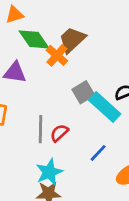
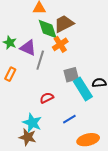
brown trapezoid: (72, 40) -> (64, 24), moved
gray line: (41, 129) -> (40, 60), moved
cyan star: (49, 172) -> (32, 123), turned 30

